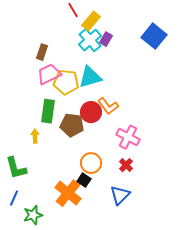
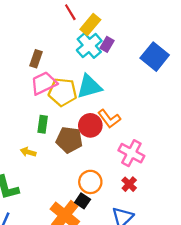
blue square: (154, 36) -> (155, 57), moved
green rectangle: (48, 111) -> (43, 124), size x0.7
yellow arrow: (35, 136) -> (28, 152), turned -72

